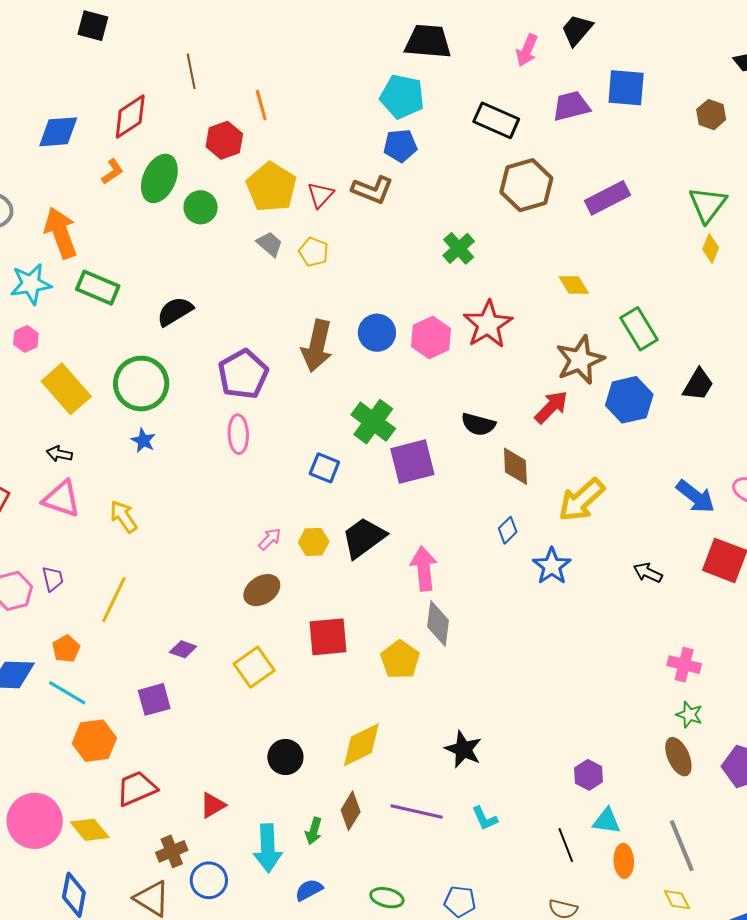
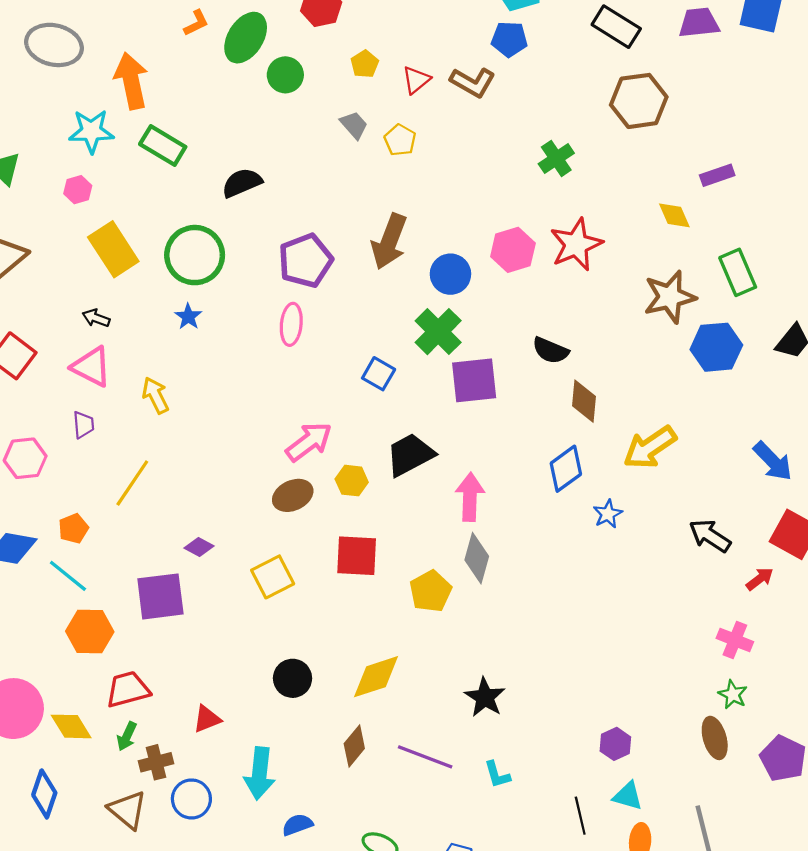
yellow pentagon: (271, 187) -> (365, 64), size x0.5
purple rectangle: (607, 198) -> (717, 175), moved, size x0.7
blue circle: (377, 333) -> (450, 274), moved
red arrow: (551, 407) -> (760, 579), moved, size x0.7
blue diamond: (508, 530) -> (566, 469), size x1.6
pink arrow: (270, 539) -> (309, 442), size x1.8
yellow hexagon: (314, 542) -> (352, 481), moved
blue star: (552, 566) -> (608, 514), size x0.7
black arrow: (648, 573) -> (710, 536), size x1.4
purple trapezoid: (53, 579) -> (83, 425), moved
purple square: (154, 699) -> (160, 596), size x1.4
green arrow: (314, 831) -> (127, 736), moved

